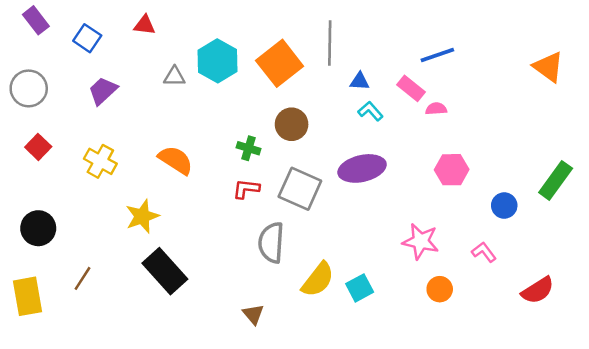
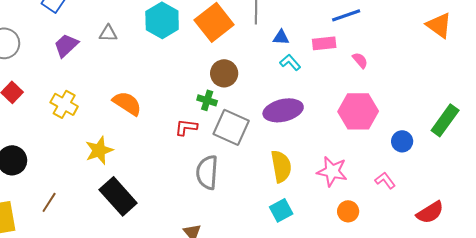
gray triangle: (174, 76) -> (108, 33), moved
pink rectangle: (411, 88) -> (324, 43), turned -45
pink semicircle: (436, 109) -> (360, 60), moved, turned 54
green cross: (249, 148) -> (207, 100), moved
pink hexagon: (452, 170) -> (358, 111), size x1.4
yellow semicircle: (318, 280) -> (281, 166), moved, turned -48

